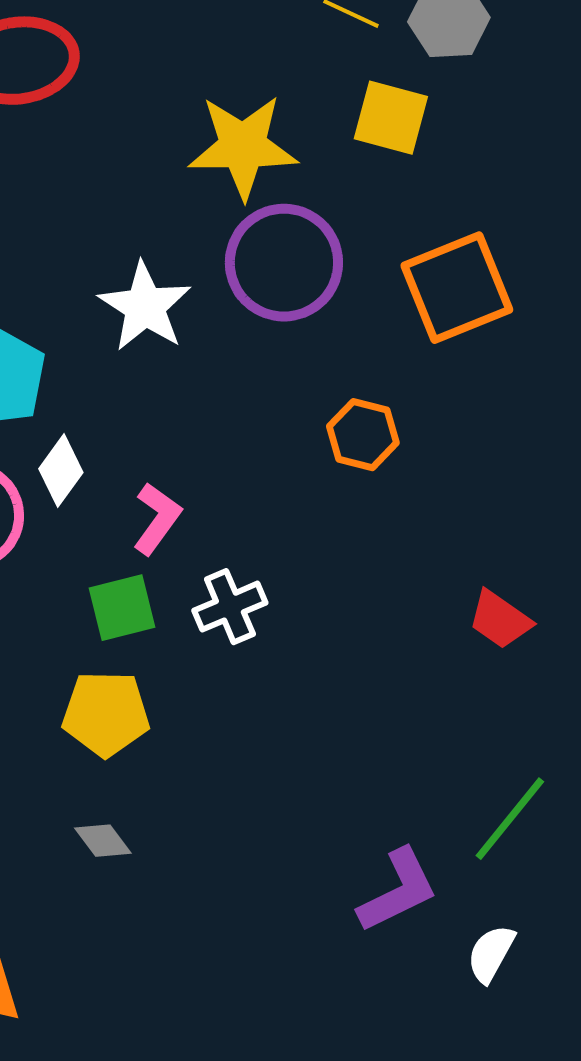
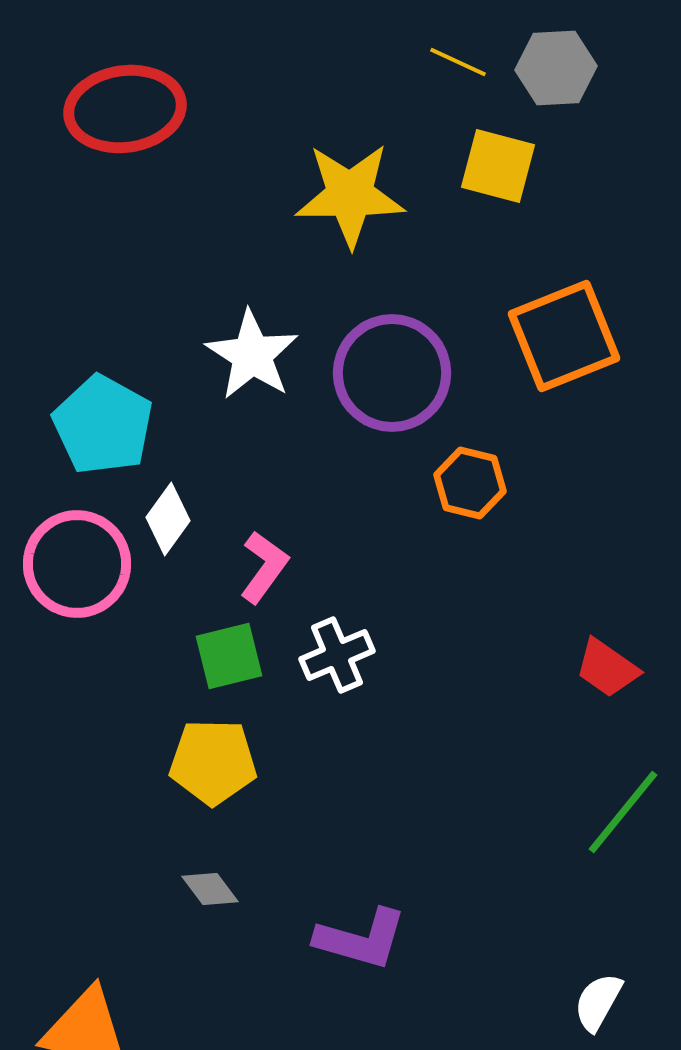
purple circle: (284, 263) -> (392, 373), moved
green line: (510, 819) -> (623, 812), moved
purple L-shape: (398, 891) -> (361, 939), moved, turned 42

